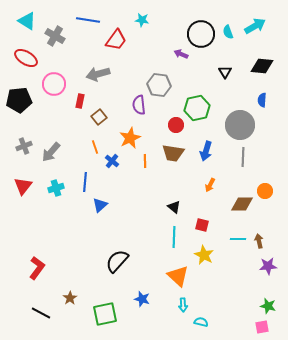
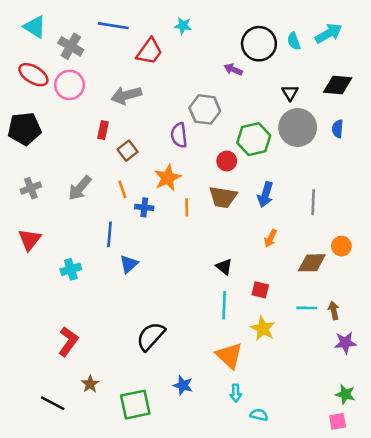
pink circle: (54, 84) -> (70, 85), moved
gray circle: (240, 125) -> (298, 127), moved
gray arrow: (51, 152) -> (80, 188), moved
blue cross: (112, 161) -> (144, 207), turned -32
cyan cross: (56, 188) -> (71, 269), moved
red L-shape: (37, 268) -> (68, 341), moved

